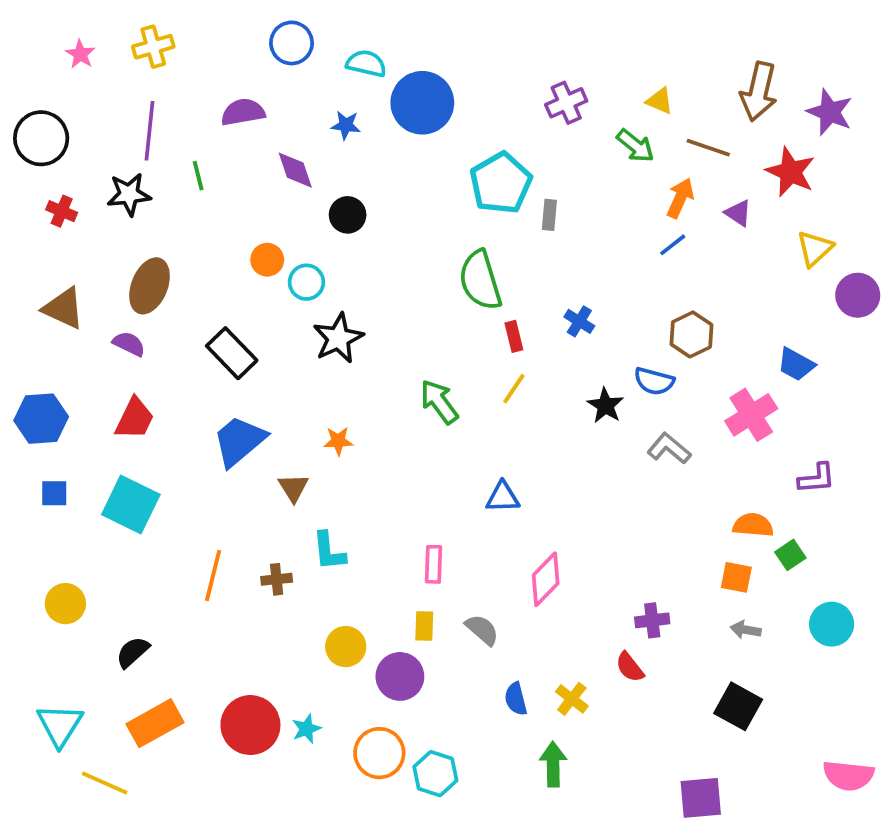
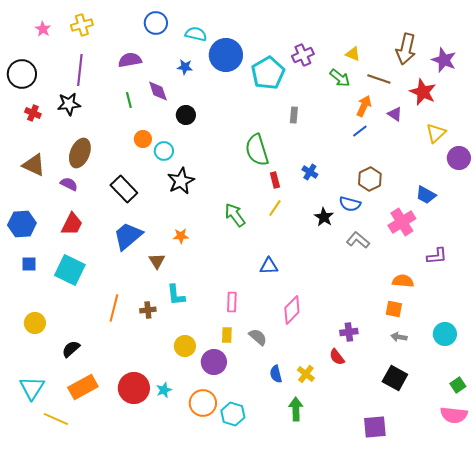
green line: (198, 176) -> (129, 100), moved
cyan pentagon: (501, 183) -> (268, 73), moved
green square: (790, 555) -> (458, 385), moved

